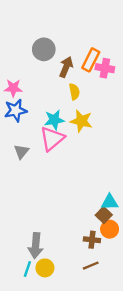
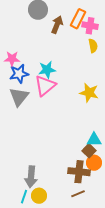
pink star: (13, 88) -> (12, 59), moved
yellow semicircle: (74, 92) -> (93, 46), moved
blue star: (16, 110) -> (19, 74), moved
yellow star: (81, 121) -> (89, 93), moved
gray triangle: (21, 152) -> (19, 97), size x1.5
brown cross: (92, 240) -> (79, 172), size x1.5

